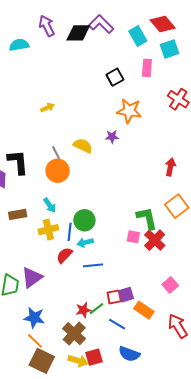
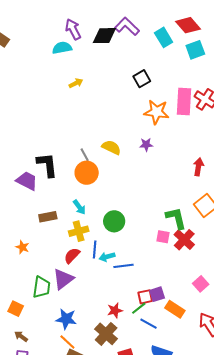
cyan semicircle: (19, 45) -> (62, 48), moved
pink rectangle: (147, 68) -> (184, 102), moved, size x1.5
yellow arrow: (47, 108) -> (76, 83), moved
purple star: (112, 137) -> (146, 145), moved
blue line: (70, 232) -> (95, 249), moved
cyan arrow: (85, 242) -> (107, 257), moved
red semicircle: (64, 255) -> (72, 256), moved
green line: (96, 309) -> (139, 308), moved

